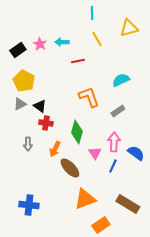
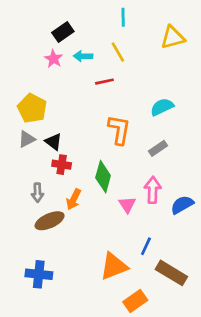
yellow line: (97, 39) -> (118, 52), moved
black rectangle: (18, 50) -> (63, 32), moved
orange L-shape: (89, 97) -> (119, 130), turned 30
blue semicircle: (136, 153) -> (182, 205), turned -66
blue line: (113, 166) -> (146, 246), moved
brown ellipse: (70, 168) -> (50, 221), moved, turned -70

